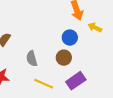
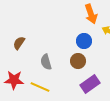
yellow line: (44, 84) -> (40, 87), moved

